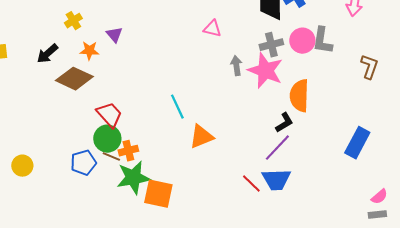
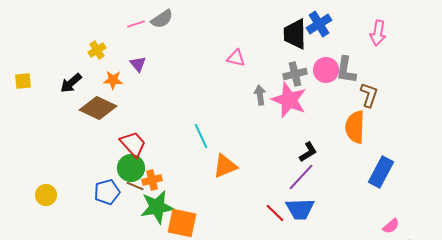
brown L-shape: (369, 67) -> (369, 95), moved
orange semicircle: (299, 96) -> (355, 127), moved
pink semicircle: (379, 197) -> (391, 226), moved

